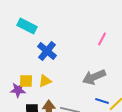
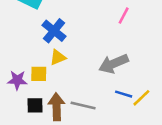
yellow square: (26, 81) -> (39, 74), moved
yellow triangle: (45, 81) -> (58, 57), moved

